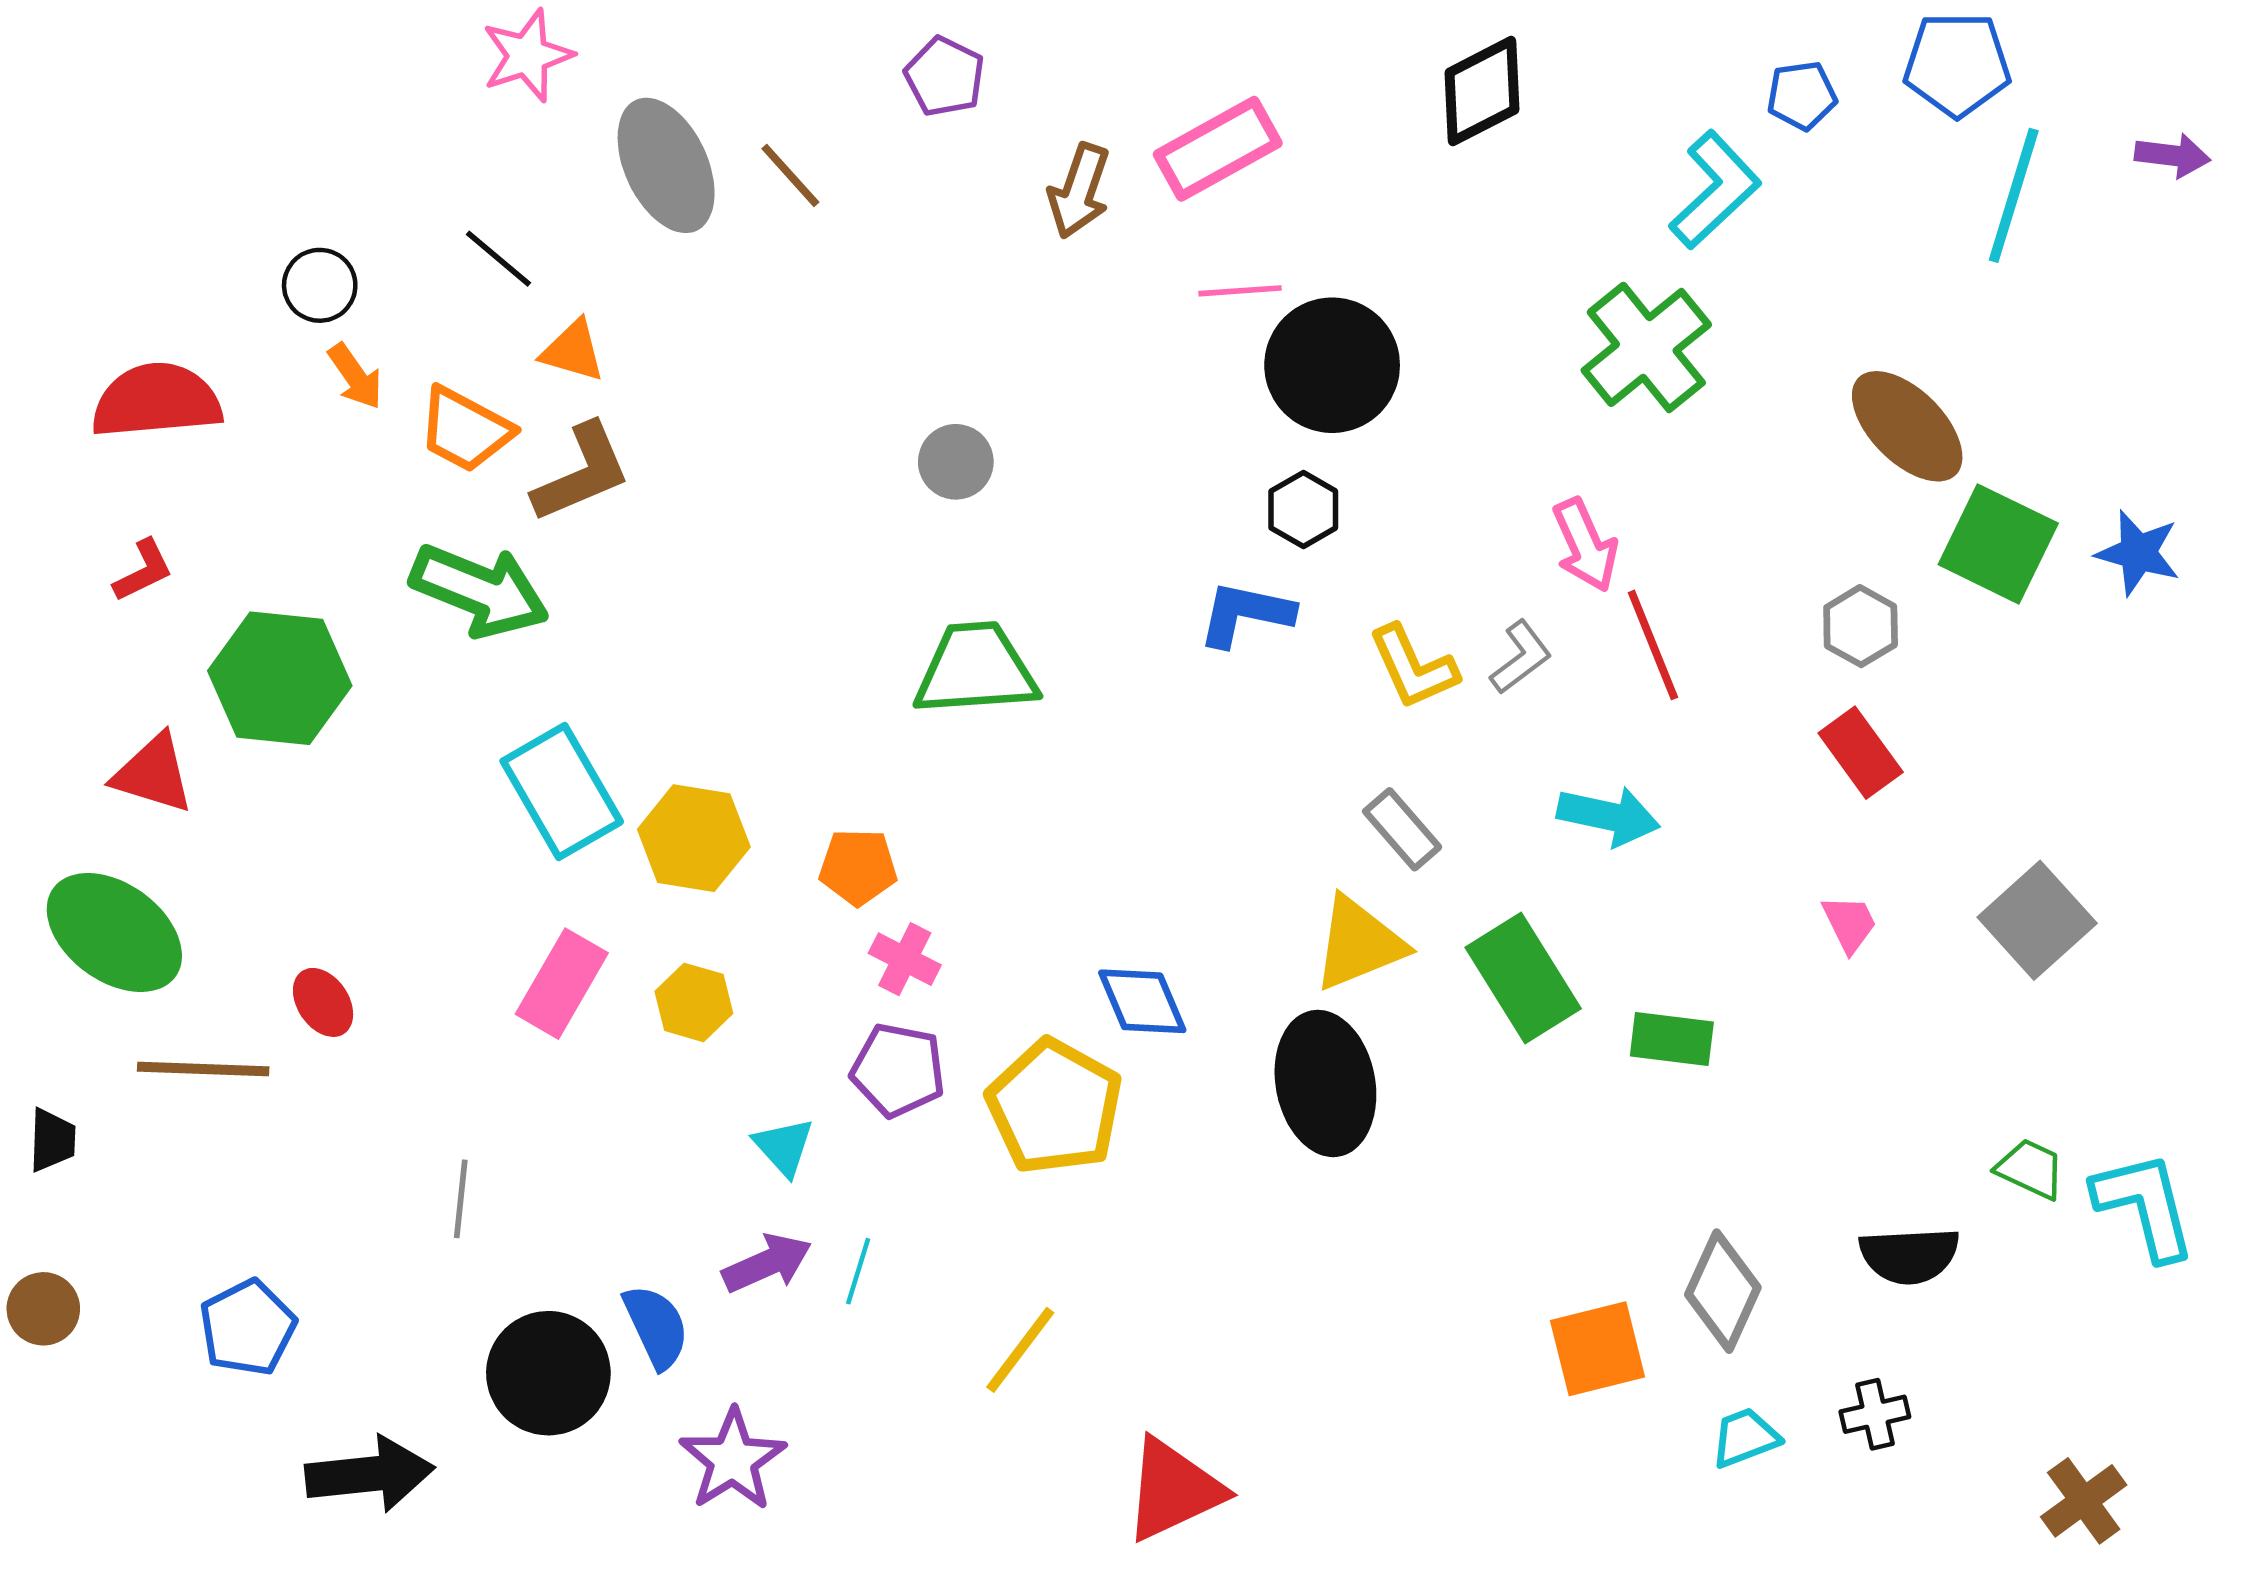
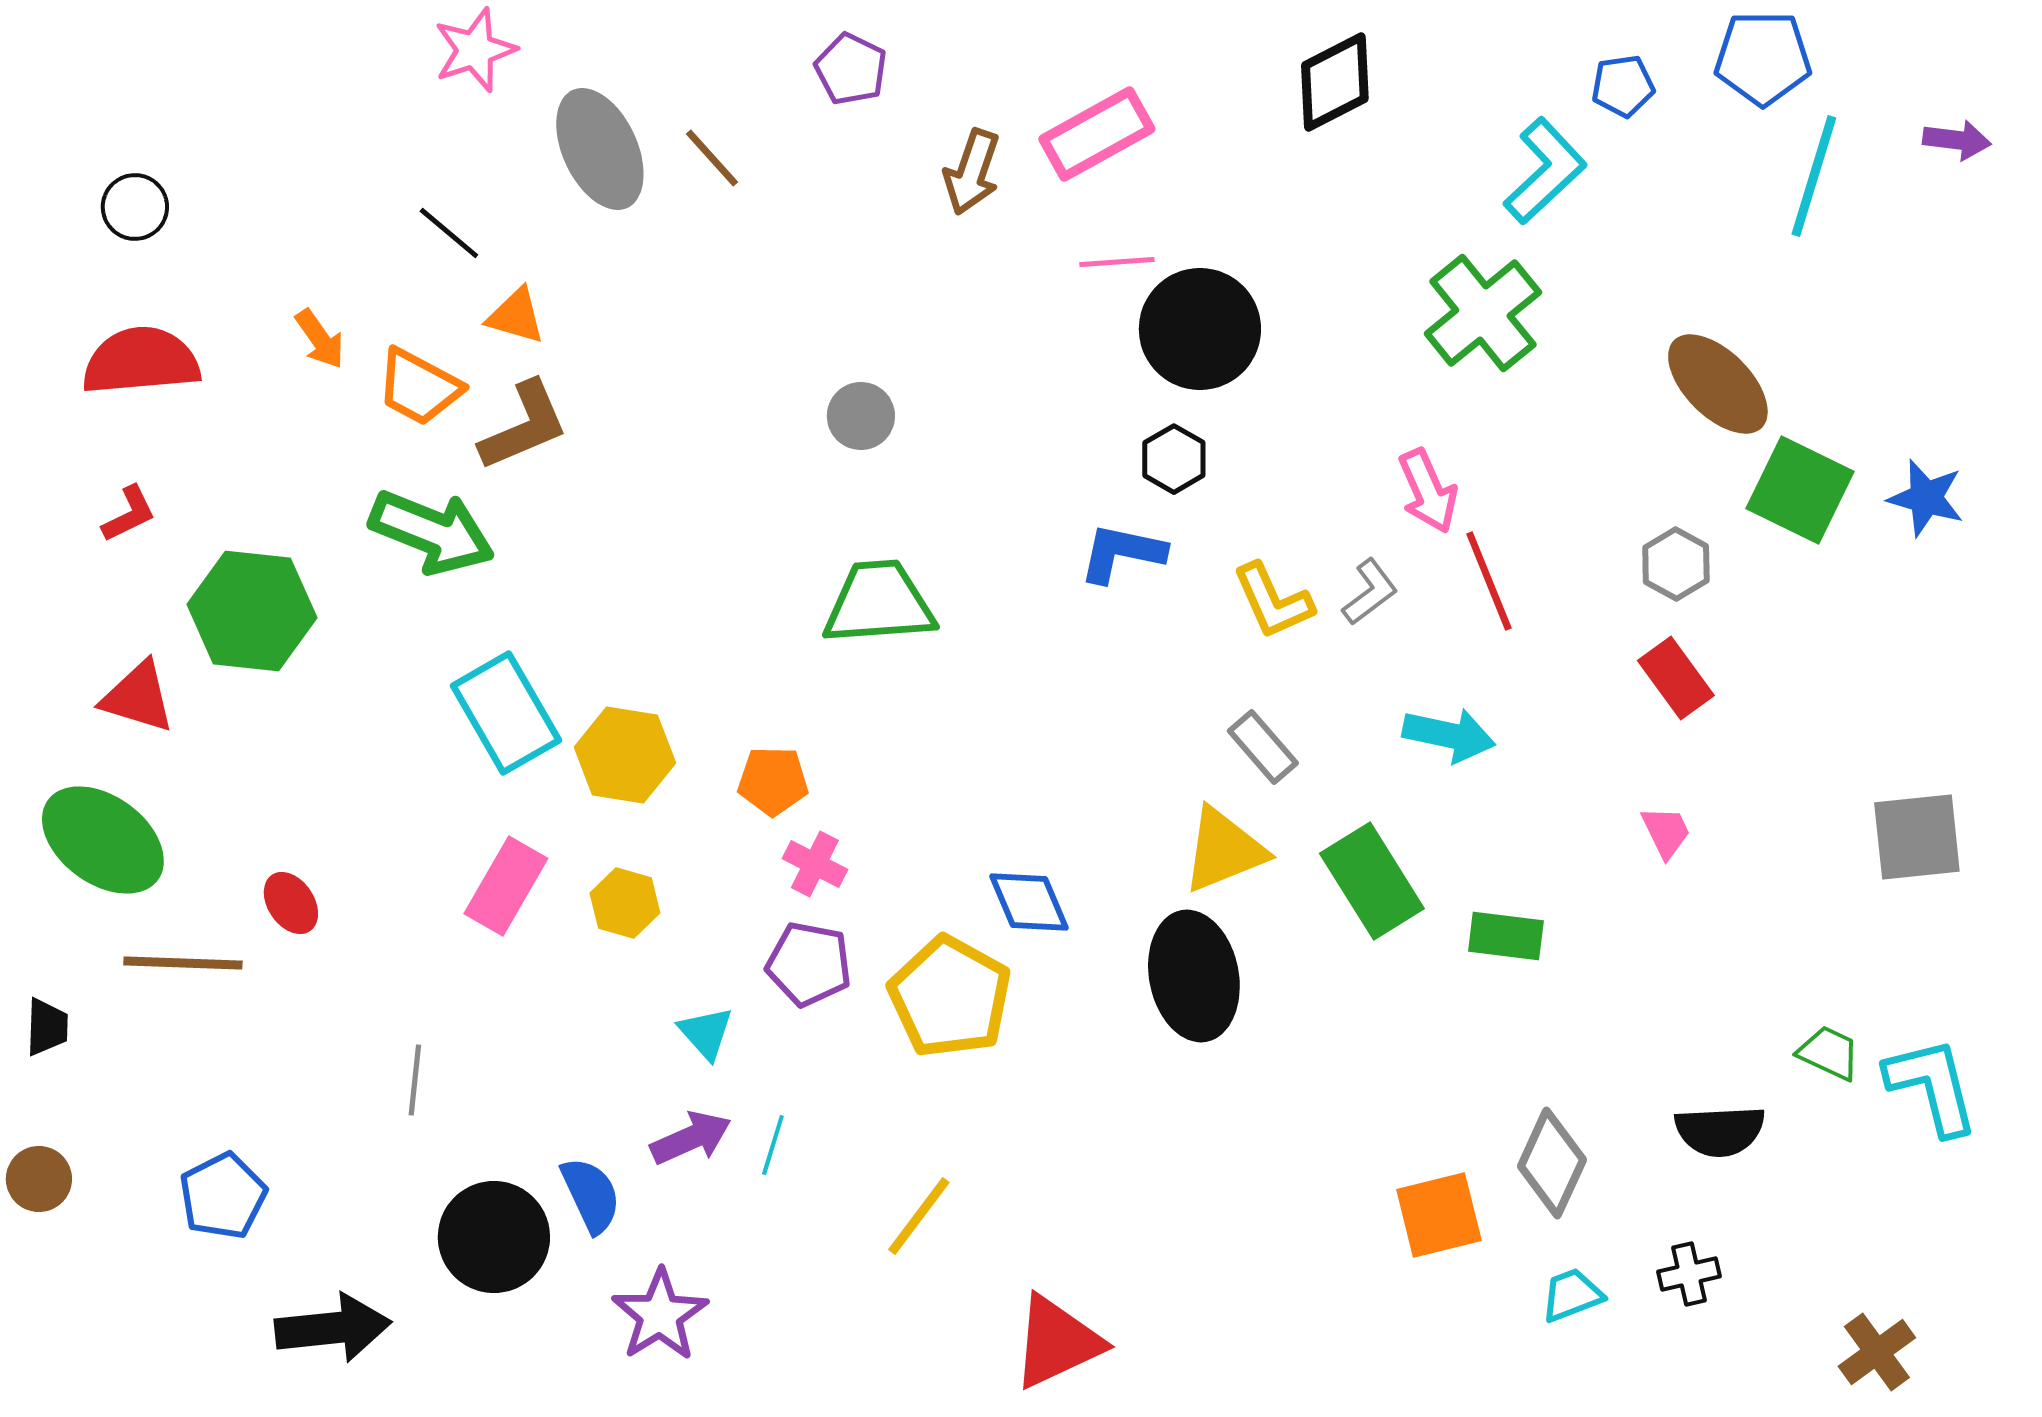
black circle: (320, 285) -> (135, 207), moved
gray square: (2037, 920) -> (1917, 837), moved, turned 36

